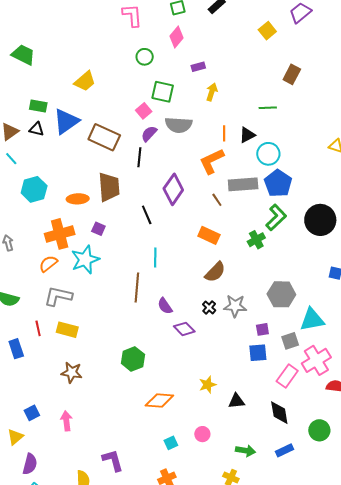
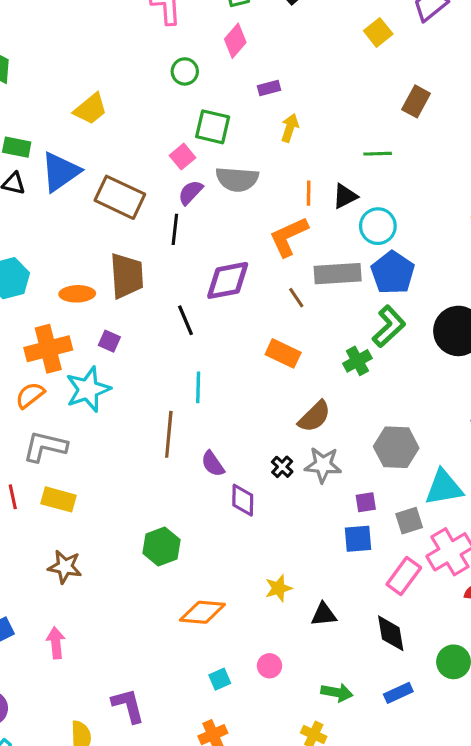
purple diamond: (173, 189) -> (228, 280), turned 44
brown semicircle: (215, 272) -> (314, 416), moved
purple diamond: (184, 329) -> (243, 500), turned 45

